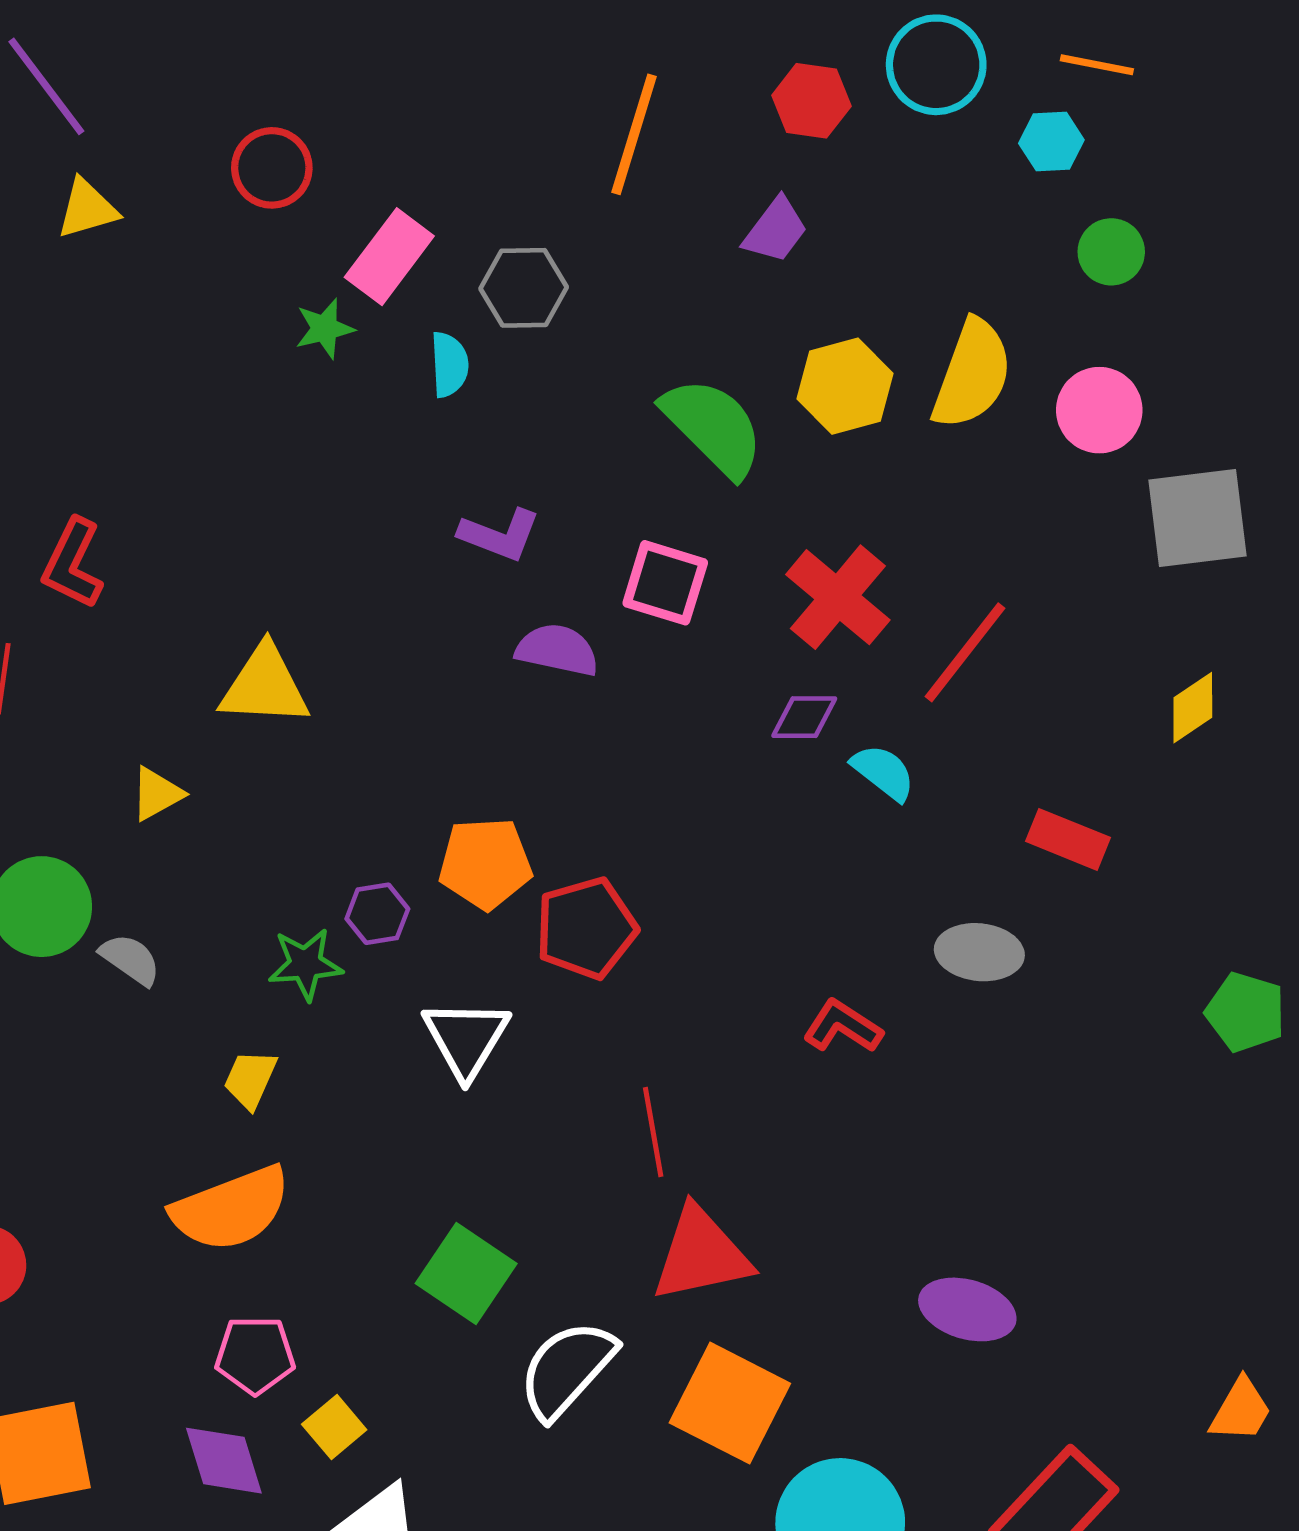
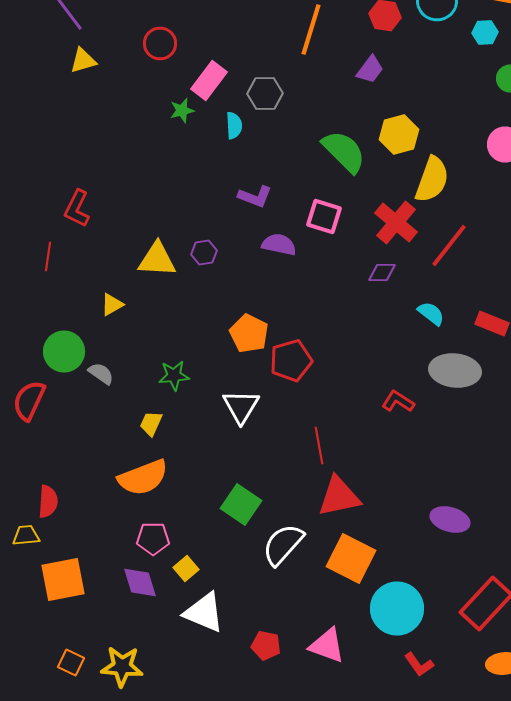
yellow semicircle: (972, 374) -> (432, 180), moved
cyan semicircle: (883, 772) -> (431, 314), moved
orange pentagon: (485, 863) -> (249, 334), turned 30
purple hexagon: (377, 914) -> (204, 252), moved
gray ellipse: (979, 952) -> (455, 370), size x1.4

